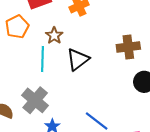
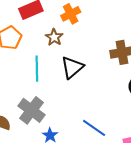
brown star: (54, 36) -> (54, 37), moved

